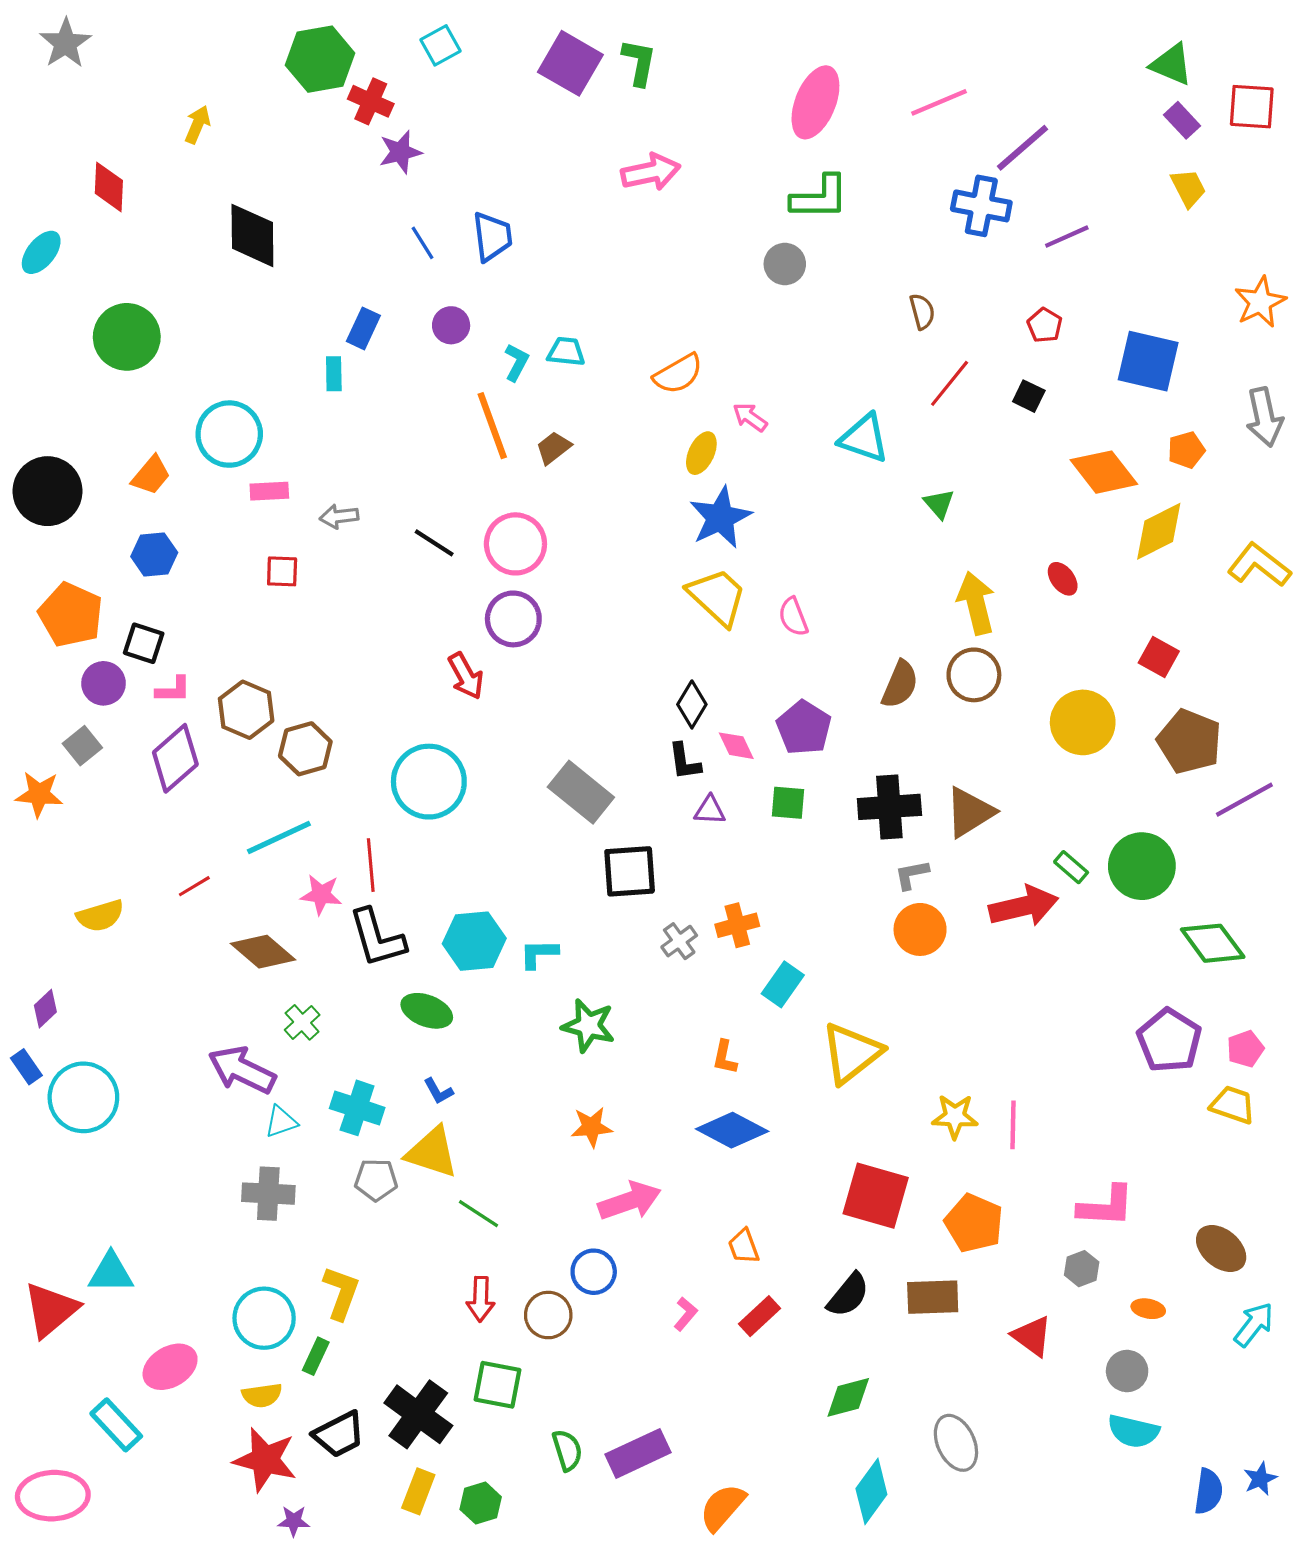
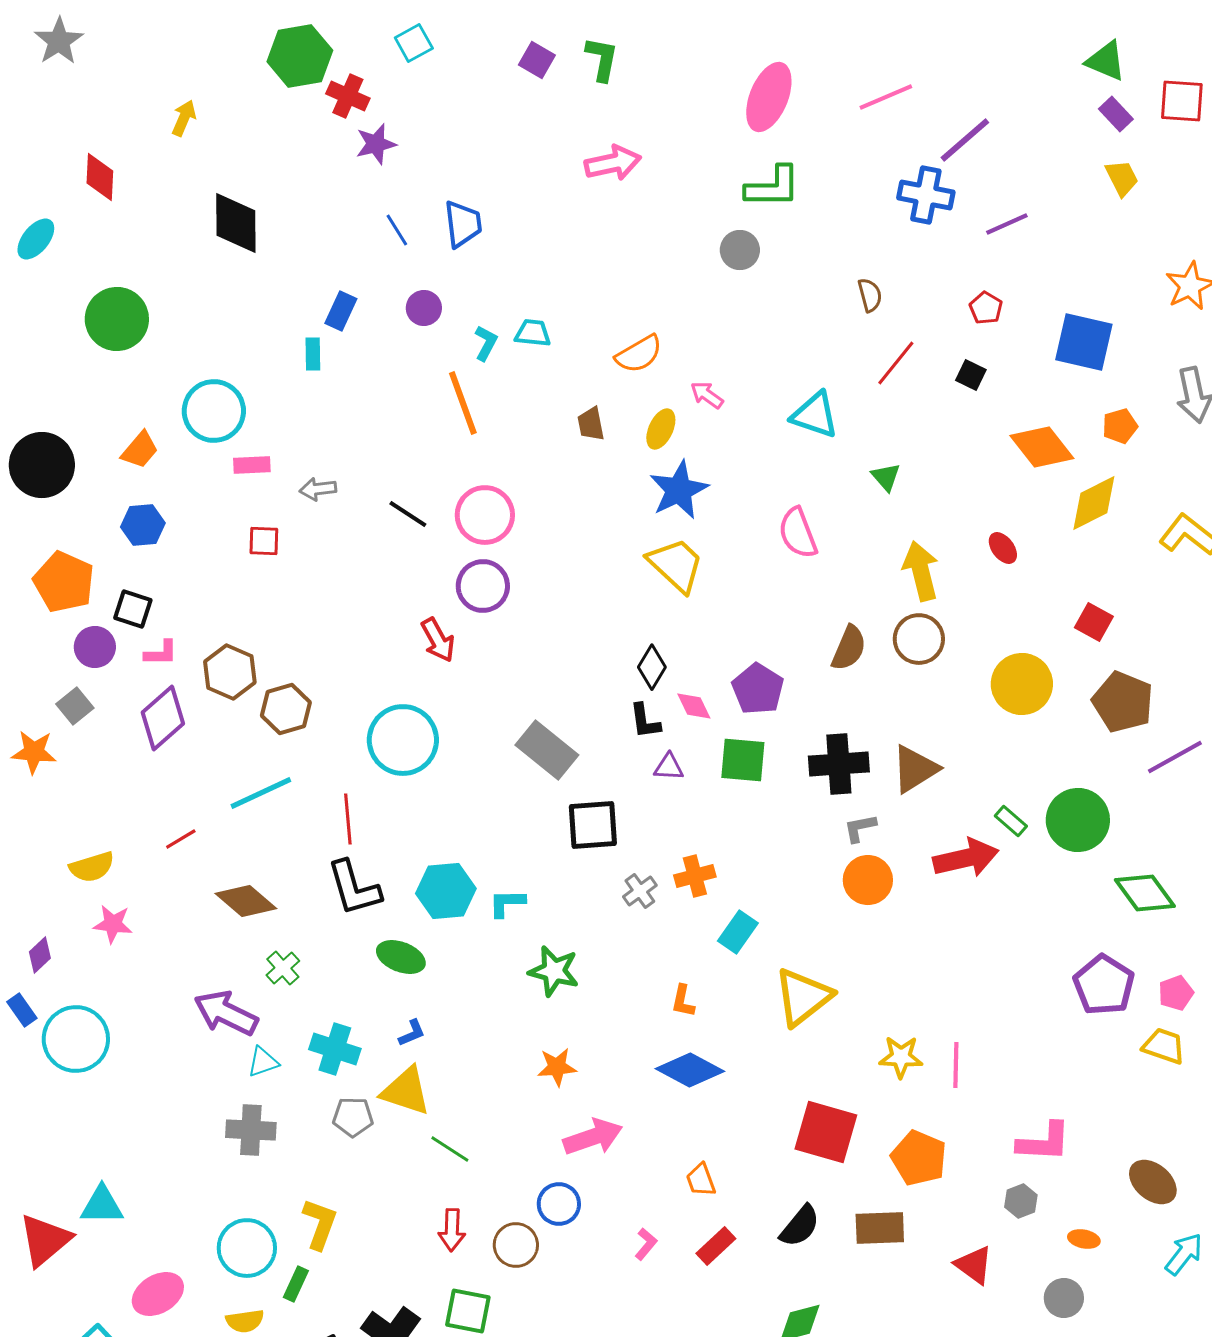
purple square: (570, 63) -> (537, 60), size x0.6
brown trapezoid: (554, 448) -> (591, 424), moved, turned -63
pink semicircle: (793, 617) -> (798, 533), moved, size x1.4
green square: (788, 803) -> (743, 760), size x1.4
pink star: (321, 895) -> (113, 924), moved
blue L-shape: (438, 1091) -> (412, 1033), turned -84

